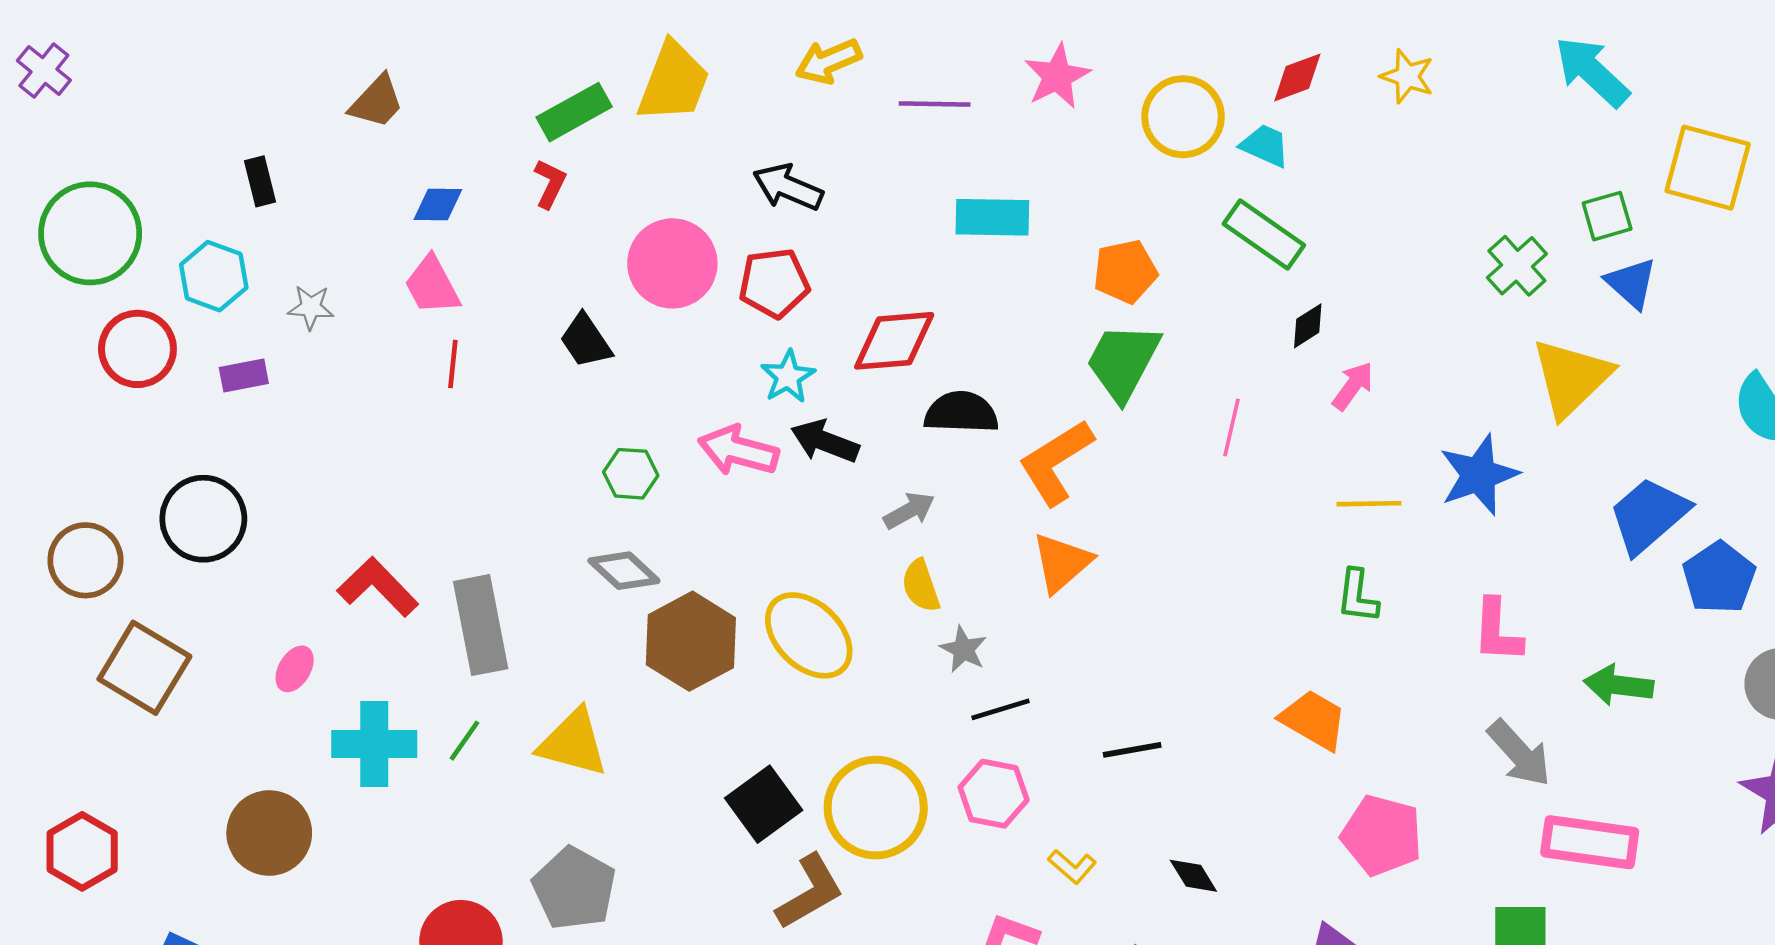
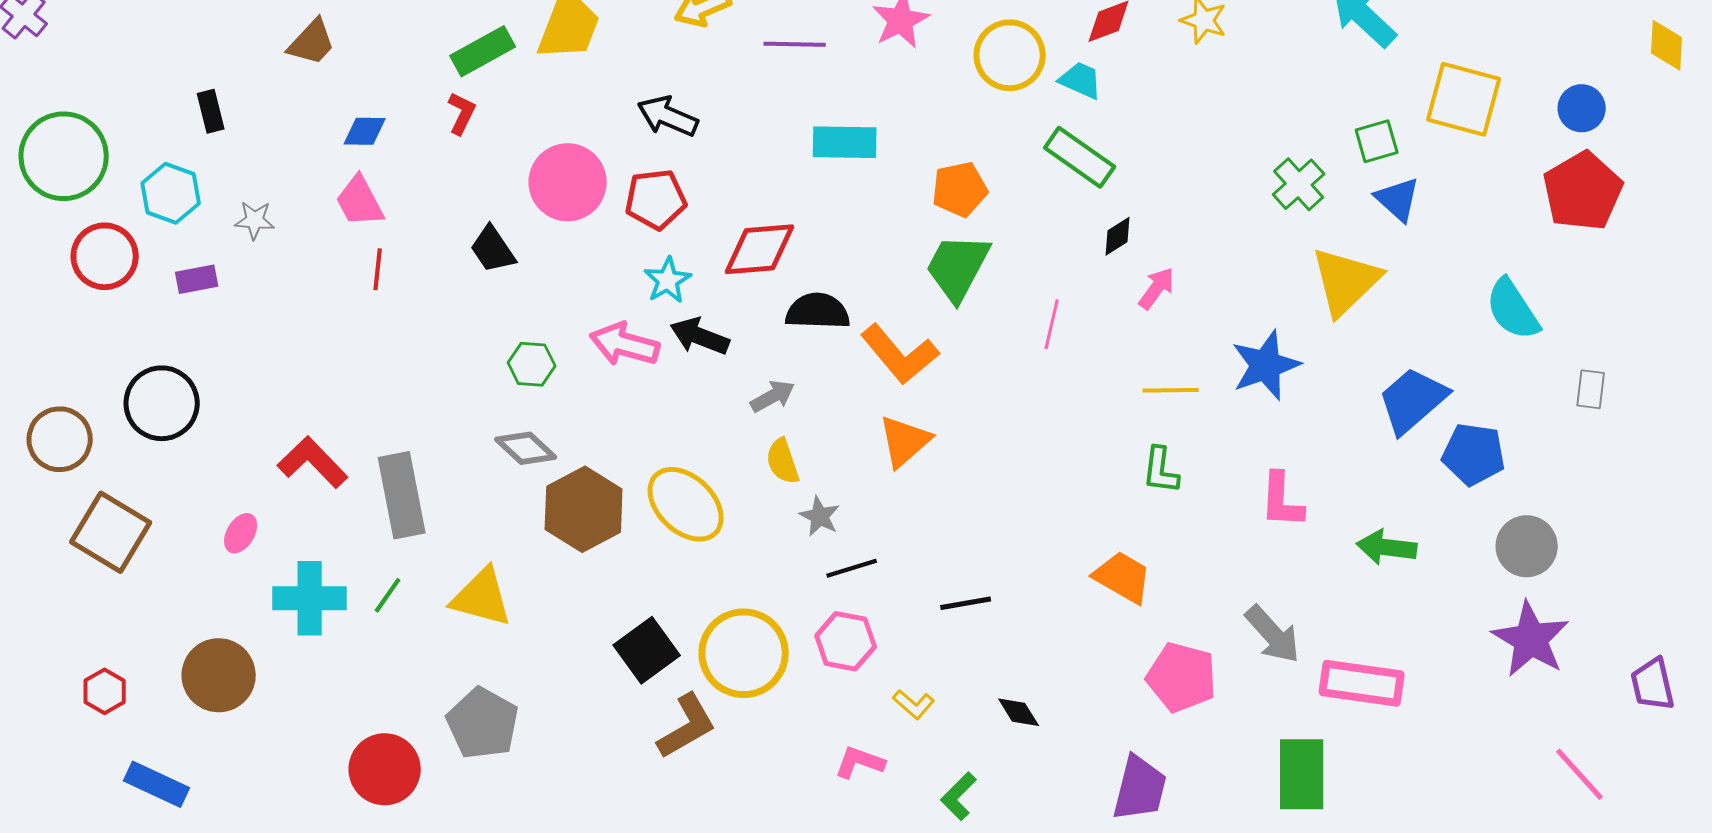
orange L-shape: (1056, 462) -> (900, 354), turned -98
blue pentagon: (1719, 578) -> (1474, 454), turned -30
gray arrow: (1519, 753) -> (1273, 634), moved
red hexagon: (82, 851) -> (105, 691), moved, size x0.7

